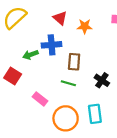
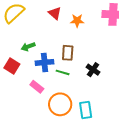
blue cross: (52, 45) -> (44, 62), moved
cyan rectangle: (95, 114) -> (86, 110), moved

